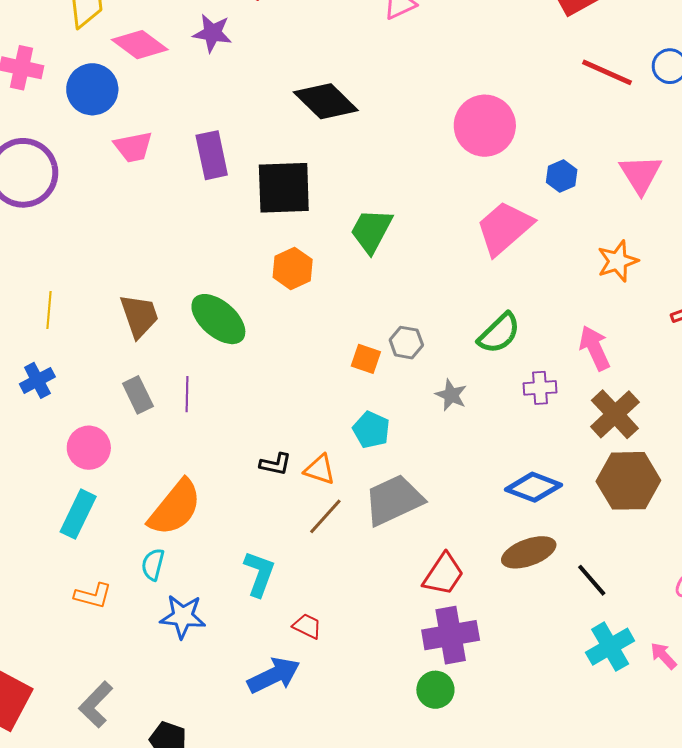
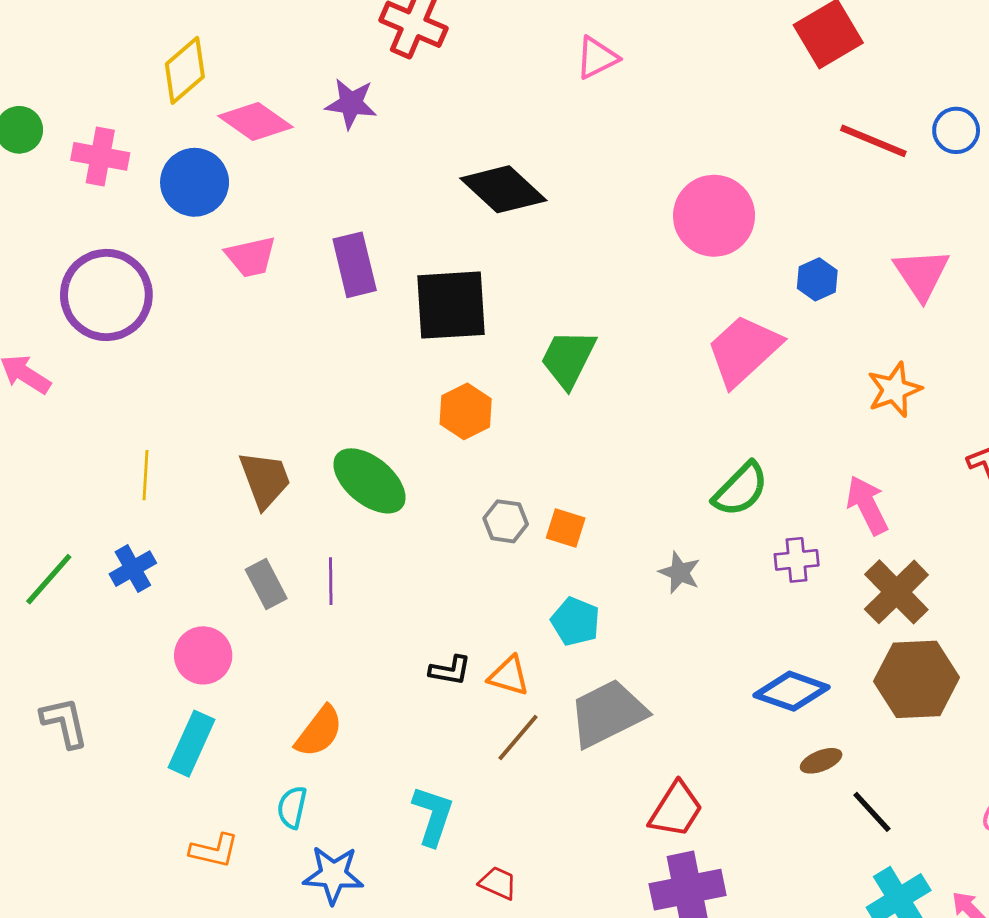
gray hexagon: (406, 343) -> (506, 521), moved
orange semicircle: (175, 508) -> (319, 732), size x0.7
brown ellipse: (529, 552) -> (821, 761), moved, size x0.6

